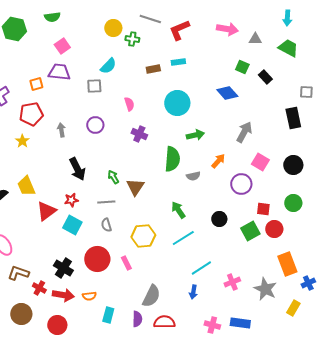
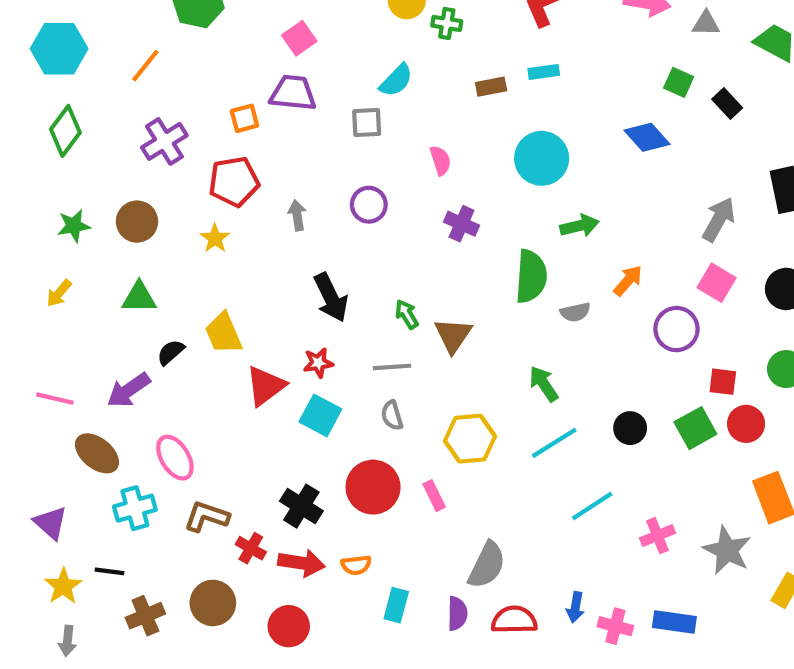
gray arrow: (244, 132) -> (719, 219), moved
black circle: (219, 219) -> (630, 428), moved
blue arrow: (193, 292) -> (575, 607), moved

